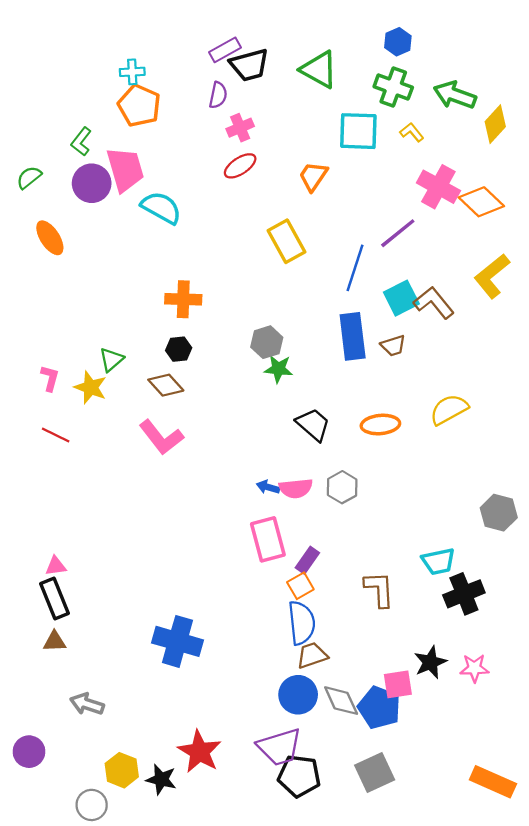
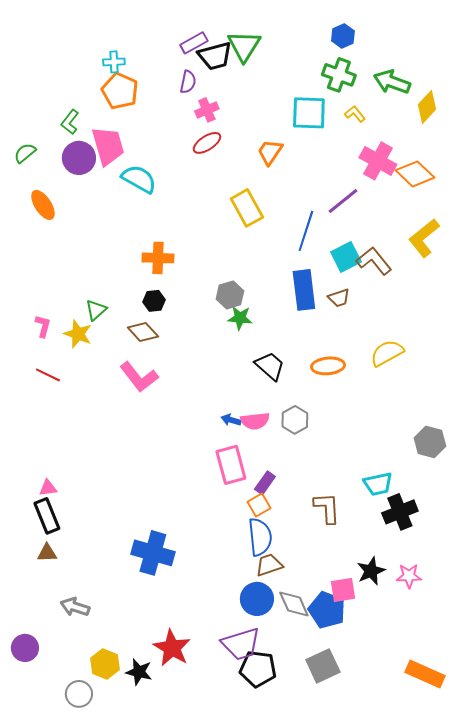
green triangle: (319, 70) -> (244, 46), moved, turned 33

